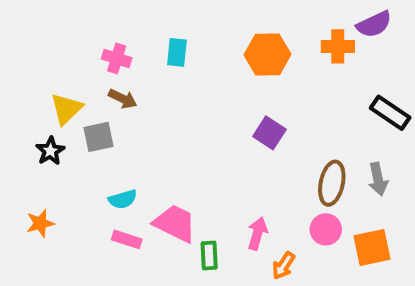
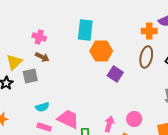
cyan rectangle: (177, 52) -> (85, 30), moved, size x1.5
orange hexagon: (267, 54) -> (101, 51), moved
brown ellipse: (332, 183) -> (146, 57), moved
pink circle: (326, 229) -> (134, 119), moved

